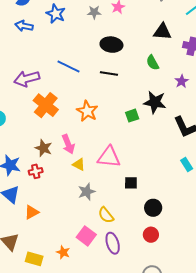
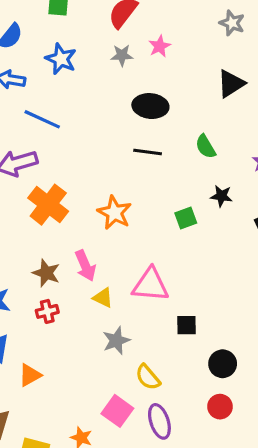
black triangle: (162, 32) -> (231, 84), turned -36
green semicircle: (153, 63) -> (206, 147), moved
blue line: (68, 67) -> (42, 119), moved
black star: (155, 102) -> (221, 196), size x0.6
red cross: (36, 171) -> (47, 311), moved

